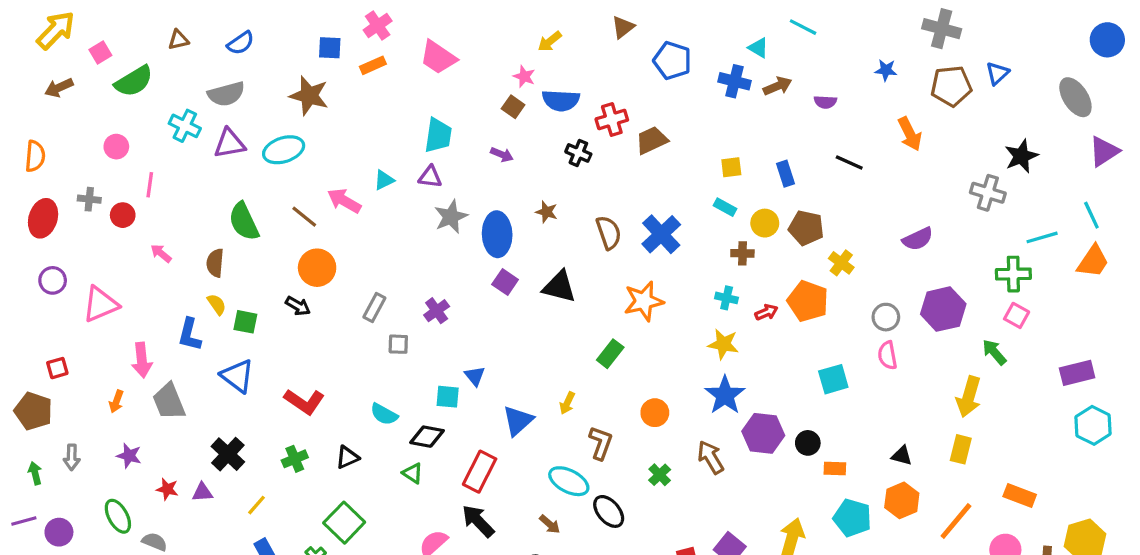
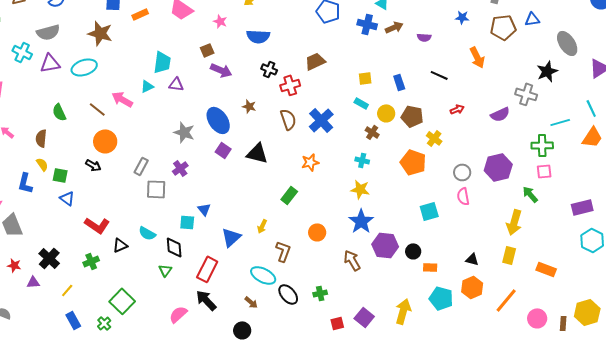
blue triangle: (997, 73) -> (532, 19), turned 35
pink star: (524, 76) -> (220, 21), moved
gray ellipse: (1075, 97) -> (567, 43), moved
brown square: (513, 107) -> (207, 50), moved, turned 32
red cross: (612, 119) -> (290, 85), moved
cyan trapezoid: (438, 135) -> (162, 62), moved
purple arrow: (502, 155) -> (221, 70), size x1.5
gray star: (451, 217) -> (184, 132), moved, turned -30
green semicircle: (244, 221) -> (59, 112), size x0.7
blue ellipse: (497, 234) -> (218, 120), turned -32
purple semicircle: (918, 239) -> (500, 114), moved
brown cross: (742, 253) -> (372, 132), turned 32
orange star: (644, 301) -> (310, 162), size x0.7
red arrow: (766, 312) -> (457, 109), moved
pink square: (1017, 315) -> (544, 171), turned -35
gray square: (398, 344) -> (156, 189), size x1.5
blue triangle: (237, 376) -> (67, 198), moved, size x0.7
black diamond: (427, 437) -> (174, 247), turned 75
black triangle: (347, 457) -> (120, 245), moved
green triangle: (413, 473) -> (165, 270), turned 32
green cross: (660, 475) -> (320, 293), moved, turned 32
red star: (167, 489) -> (14, 265), moved
orange rectangle: (1020, 496) -> (546, 269), moved

